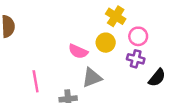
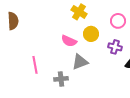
yellow cross: (116, 16) -> (79, 12), moved
pink circle: (138, 36) -> (118, 21), moved

